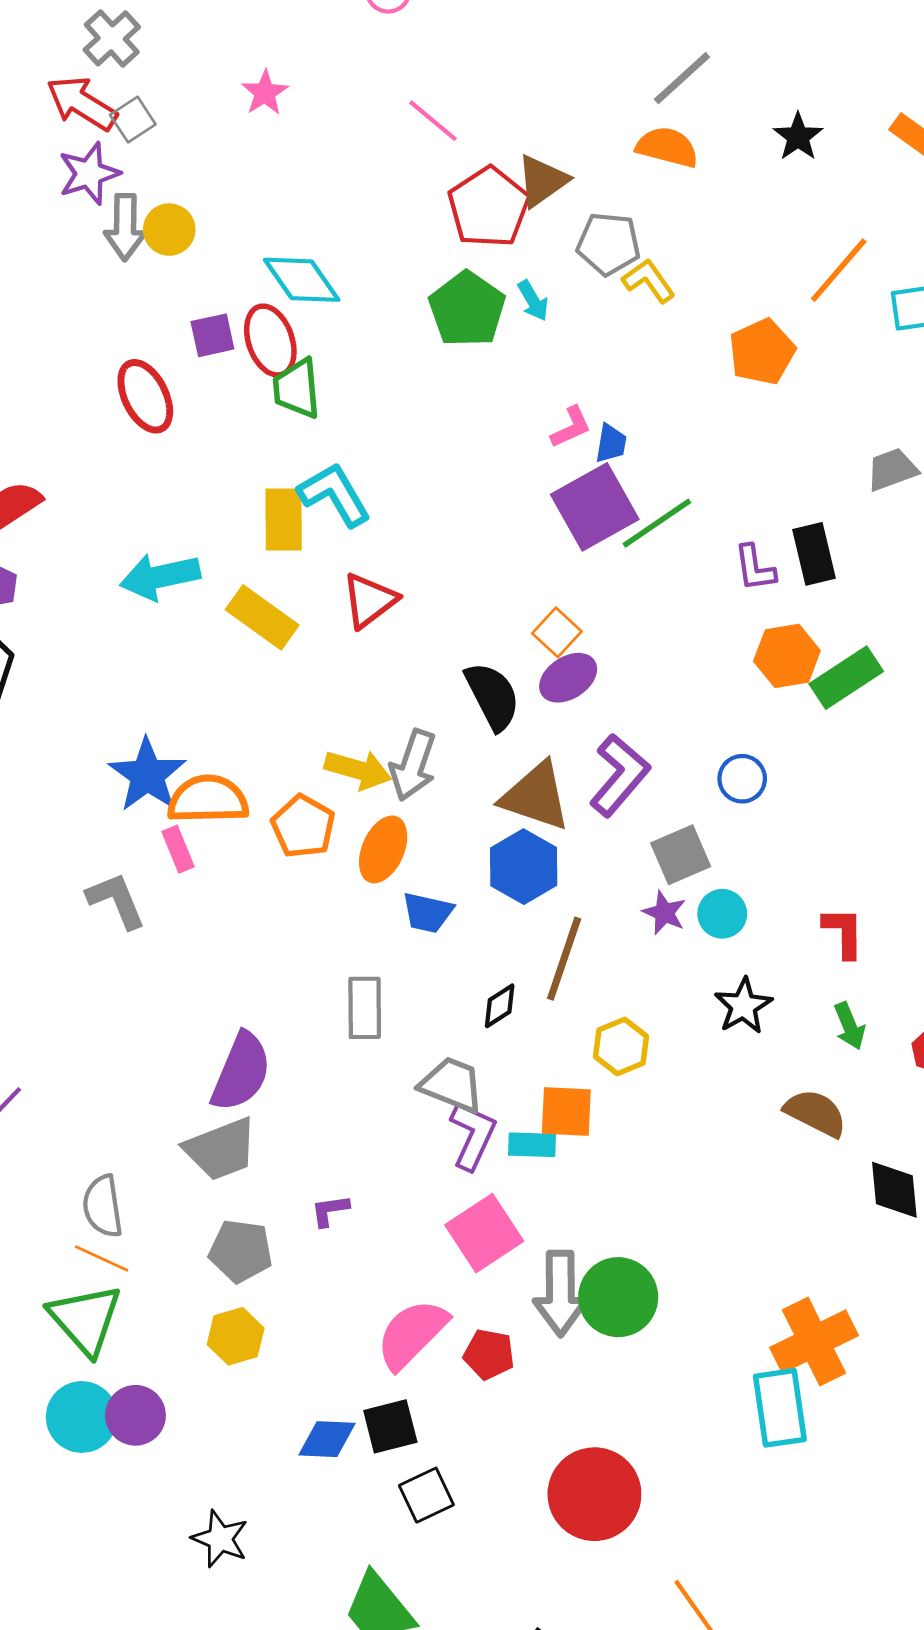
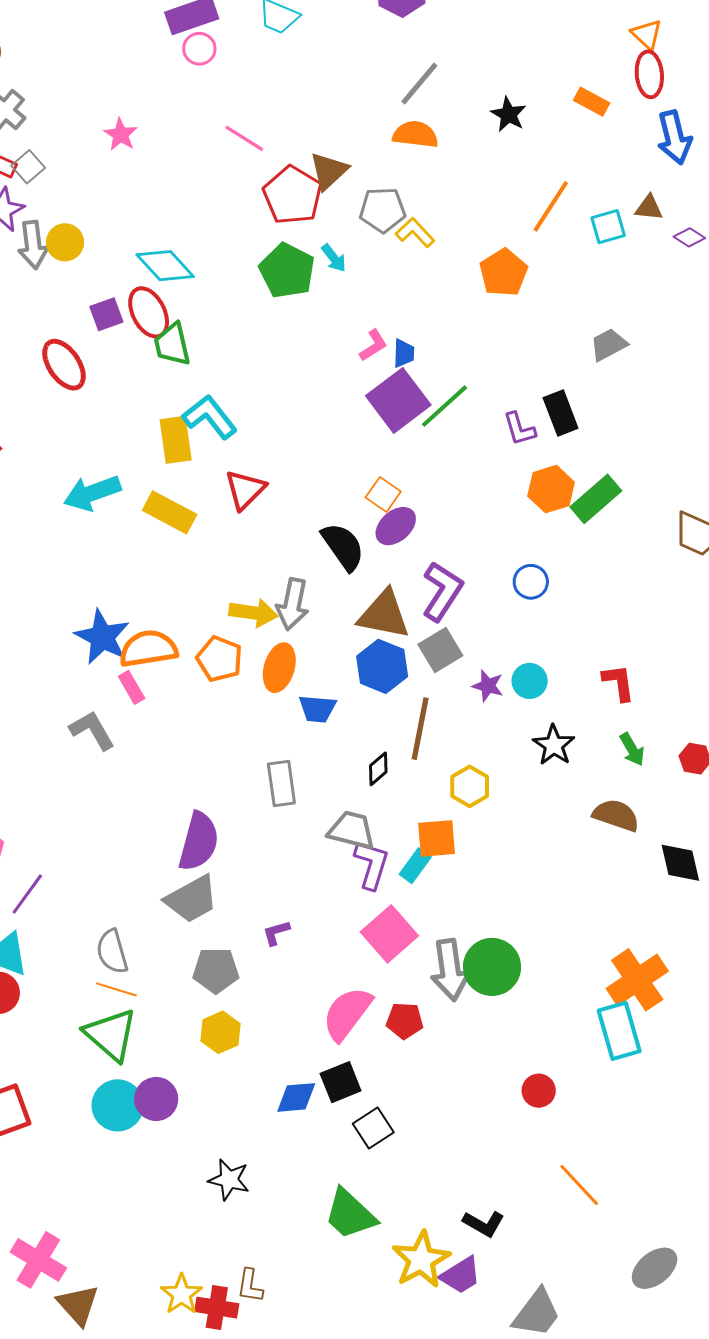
gray square: (681, 855) -> (440, 650), moved
cyan rectangle: (532, 1145) -> (415, 866), turned -48
red circle: (594, 1494) -> (539, 1091), moved, size x0.5

